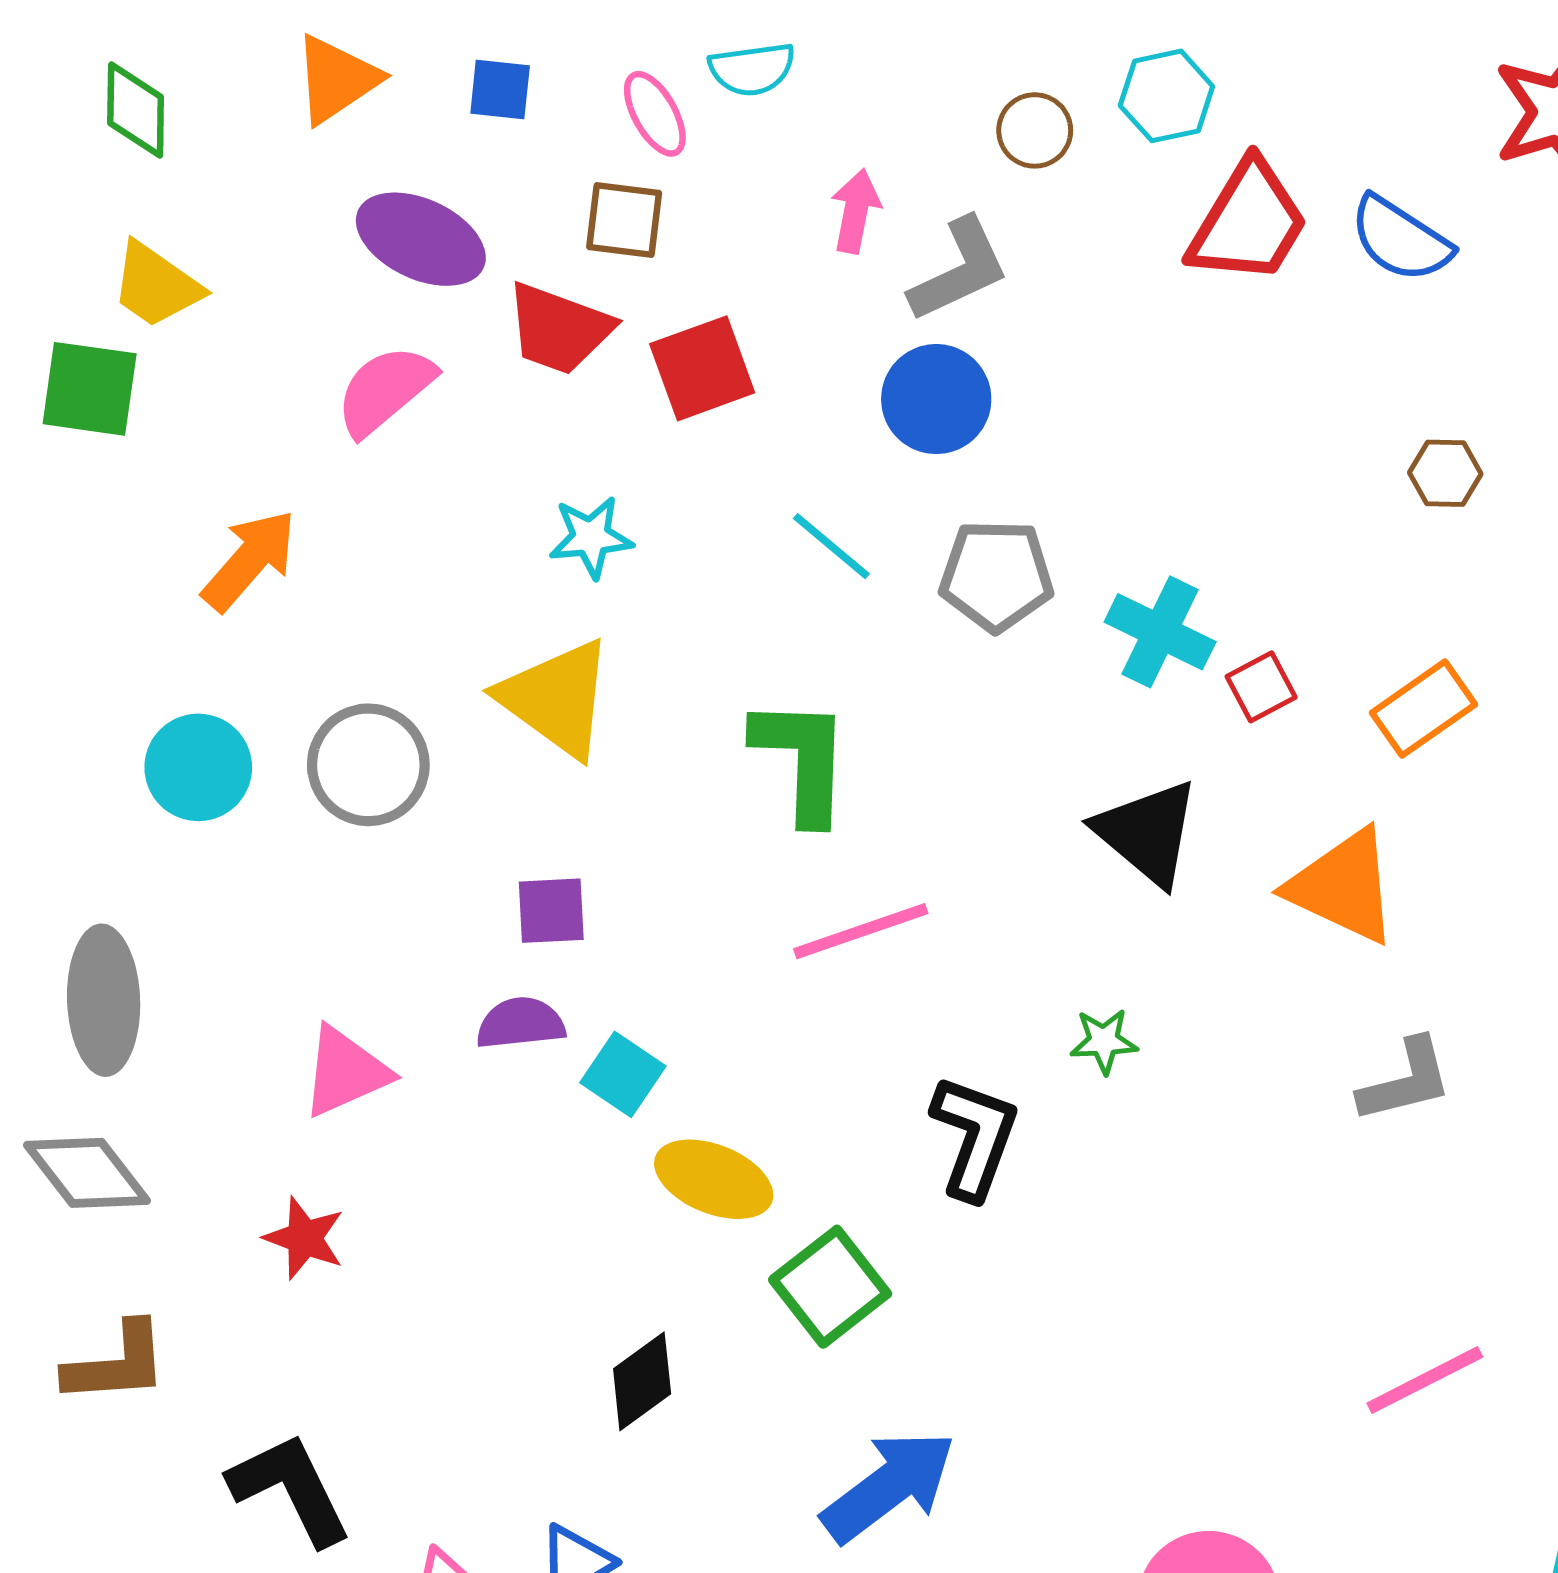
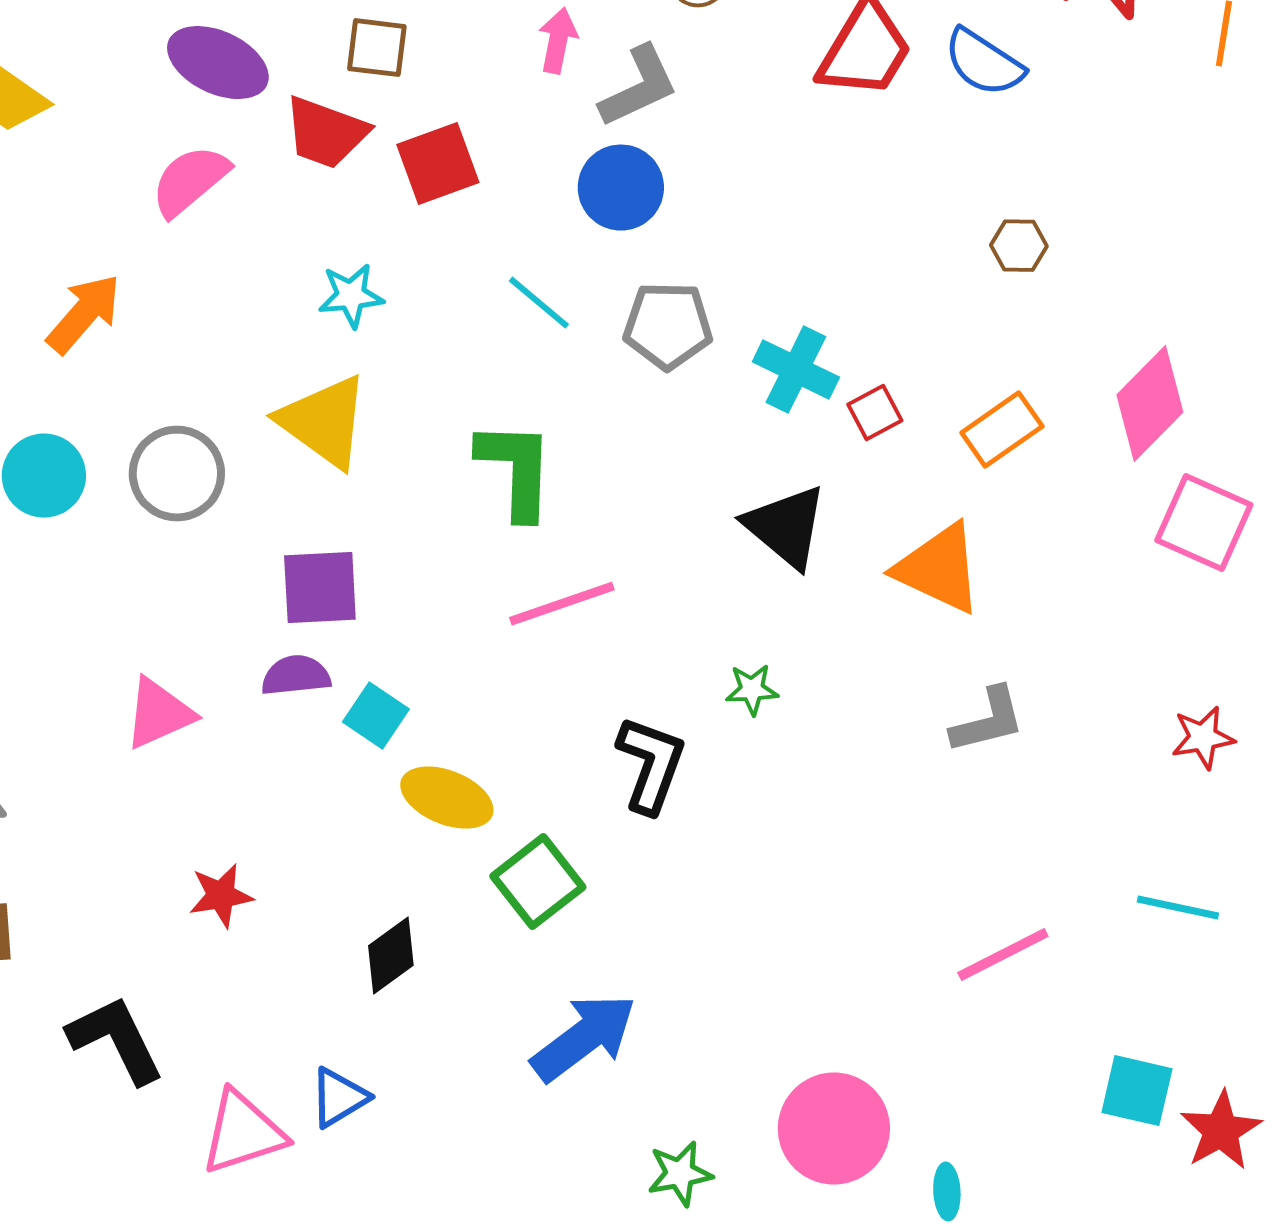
purple square: (551, 911) -> (320, 588), size x1.4
red star: (304, 1238) -> (221, 896), moved, turned -30

